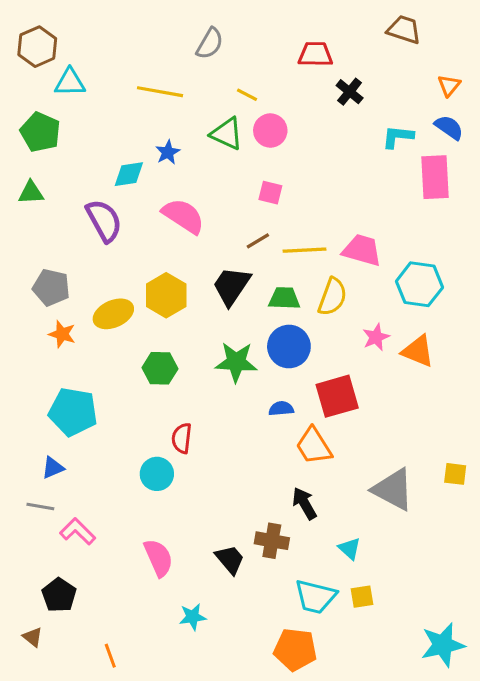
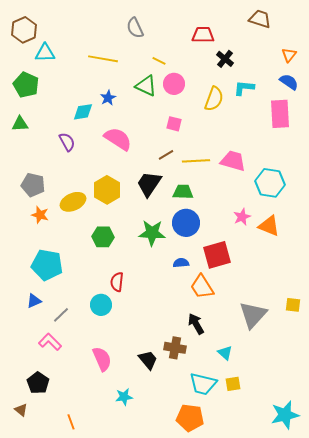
gray semicircle: (210, 44) -> (135, 28), turned 125
cyan L-shape: (398, 137) -> (244, 88), moved
purple semicircle: (104, 221) -> (67, 142), size x0.7
yellow semicircle: (332, 297) -> (214, 99), moved
gray triangle: (393, 489) -> (253, 315), turned 44
gray line: (40, 507) -> (61, 315), moved, turned -54

